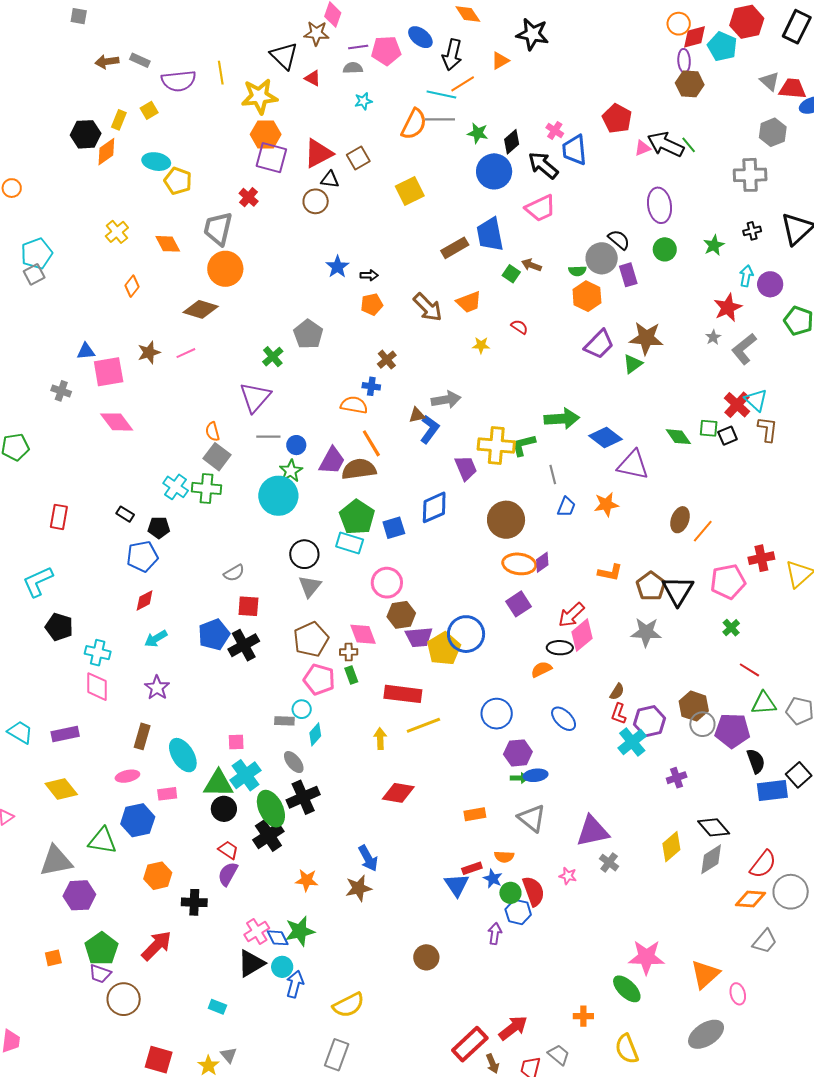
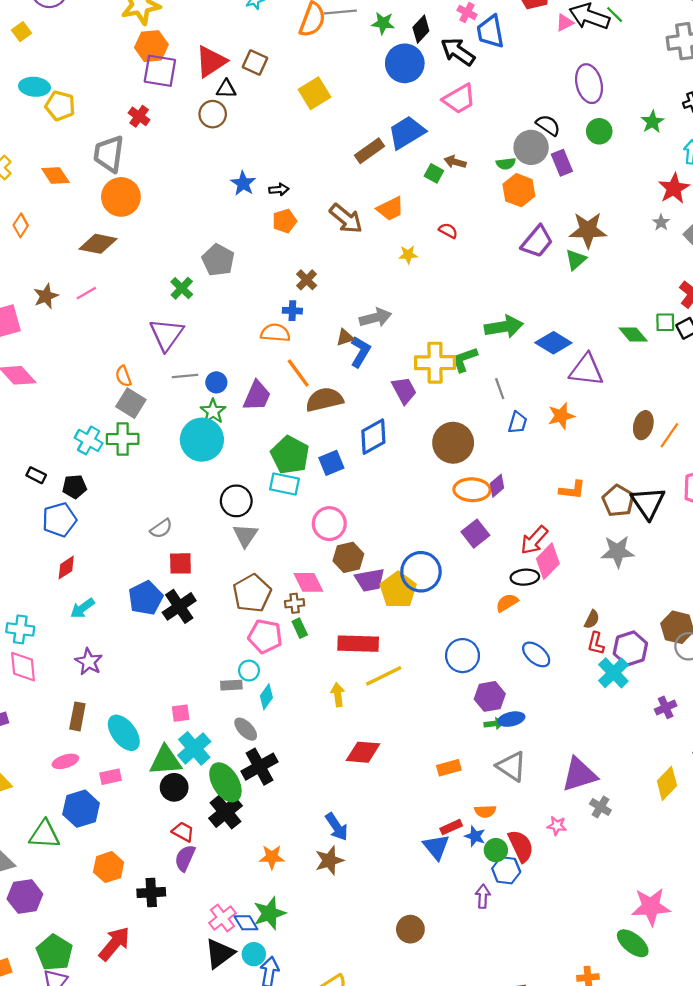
brown square: (358, 158) -> (255, 62), turned -30
blue trapezoid: (490, 234) -> (407, 133), turned 75
brown semicircle: (359, 469) -> (324, 400), moved

